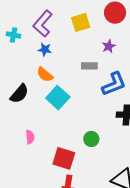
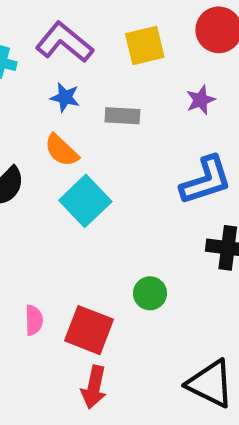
purple L-shape: (43, 24) -> (64, 42), turned 84
gray rectangle: (89, 66) -> (122, 116), moved
pink semicircle: (30, 137) -> (34, 320), moved

